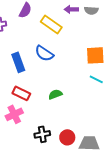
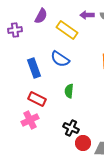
green semicircle: (55, 94) -> (69, 91), moved, turned -64
black cross: (42, 134) -> (71, 128), moved, turned 35

